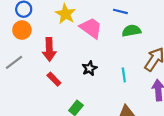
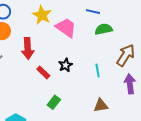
red rectangle: (54, 79) -> (43, 72), moved

